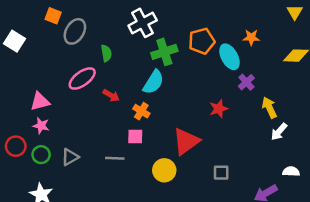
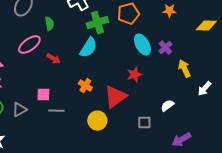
cyan ellipse: (229, 57) -> (142, 45), moved
red star: (219, 109) -> (134, 75), moved
orange cross: (141, 111) -> (85, 86), moved
white arrow: (279, 132) -> (204, 89), moved
pink square: (135, 136) -> (43, 95), moved
white semicircle: (291, 172) -> (167, 106), moved, turned -40

